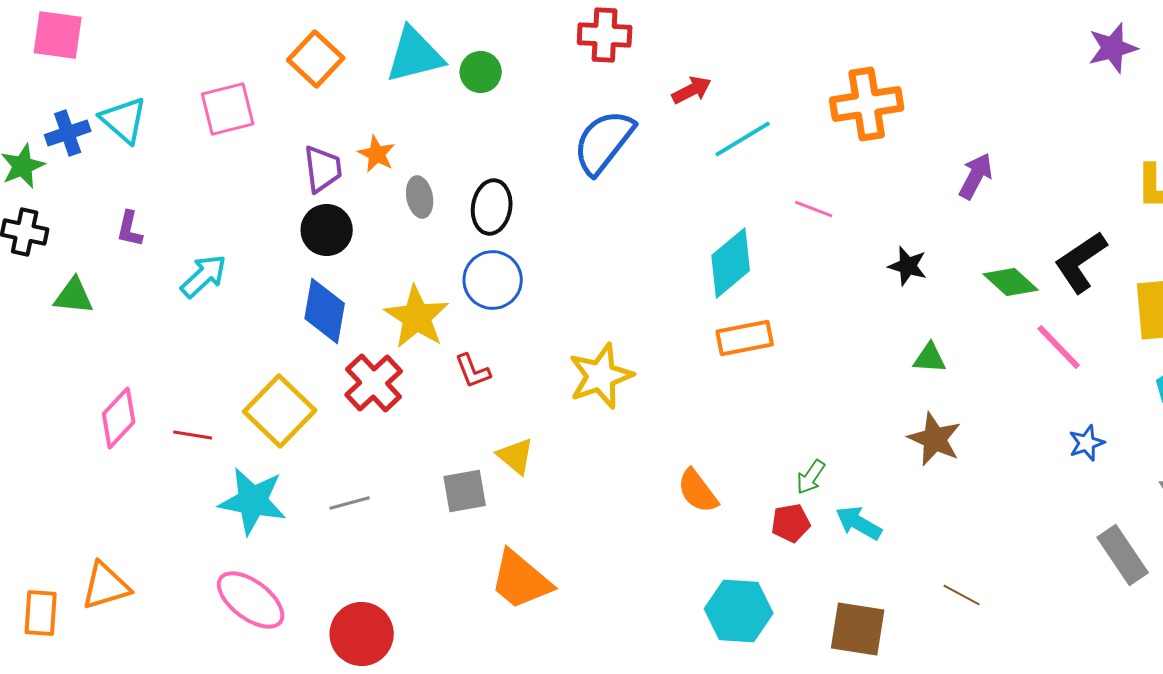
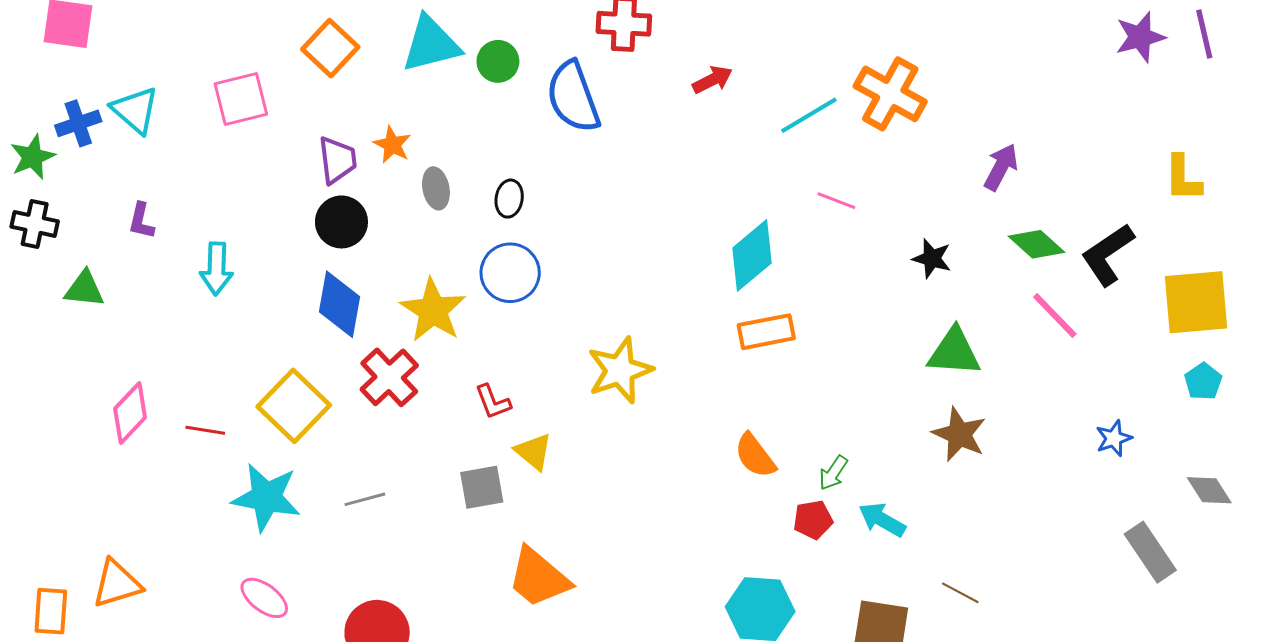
orange cross: (867, 104) -> (890, 94), turned 38
cyan line: (743, 139) -> (809, 115), moved
blue semicircle: (604, 142) -> (573, 97), moved, turned -58
black ellipse: (492, 207) -> (509, 199), size x0.7
cyan arrow: (204, 276) -> (216, 269), turned 135
green diamond: (1011, 282) -> (1037, 244), moved
pink line: (1059, 347) -> (1055, 315), moved
green triangle: (930, 358) -> (954, 352), size x1.6
red L-shape: (473, 371) -> (493, 402), moved
orange semicircle: (698, 491) -> (755, 456), moved
brown line: (962, 595) -> (960, 593), moved
pink ellipse: (251, 600) -> (264, 598), size x0.7

